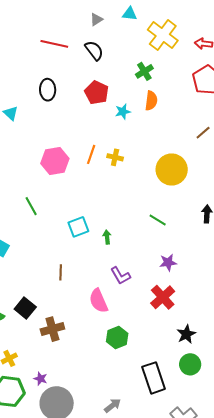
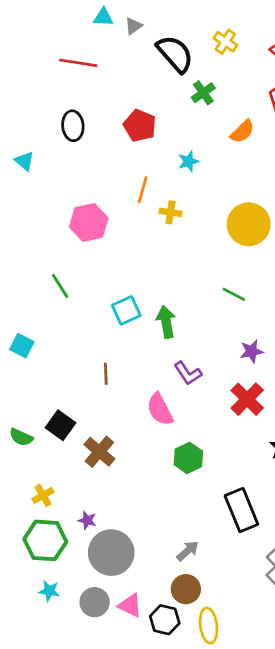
cyan triangle: (130, 14) -> (103, 17), moved
yellow cross: (163, 35) -> (225, 42), size x0.6
black semicircle: (94, 50) -> (175, 54), moved, size x1.4
orange semicircle: (151, 101) -> (242, 131), moved, turned 42
cyan star: (123, 112) -> (188, 161), moved
orange line: (91, 154) -> (143, 190), moved
green arrow: (107, 237) -> (166, 322), size x1.6
brown cross: (52, 329) -> (99, 452), turned -30

